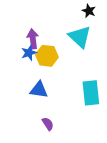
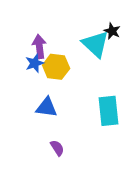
black star: (89, 11) -> (112, 31), moved

